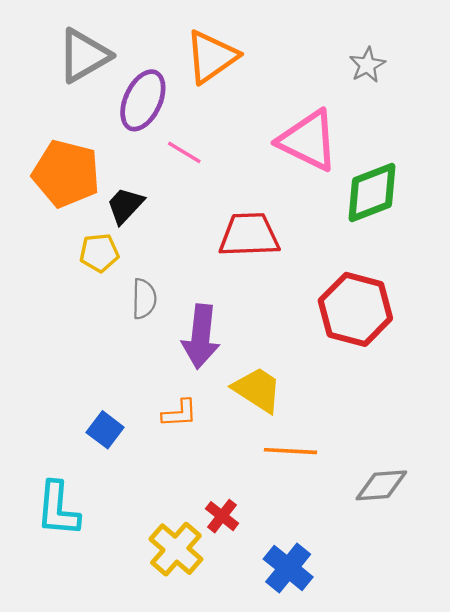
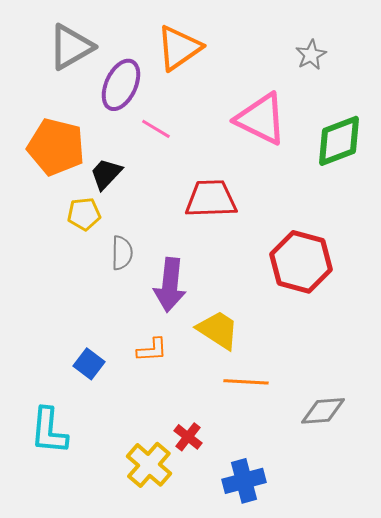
green diamond: (372, 192) -> (339, 141), moved
blue cross: (288, 568) -> (244, 481), turned 36

